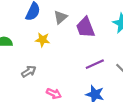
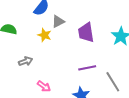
gray triangle: (61, 17) -> (58, 21), moved

